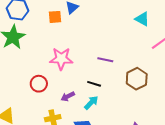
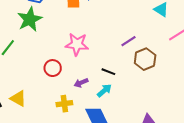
purple line: (105, 60) -> (129, 41), moved, turned -49
brown hexagon: (137, 79) -> (145, 59), moved

